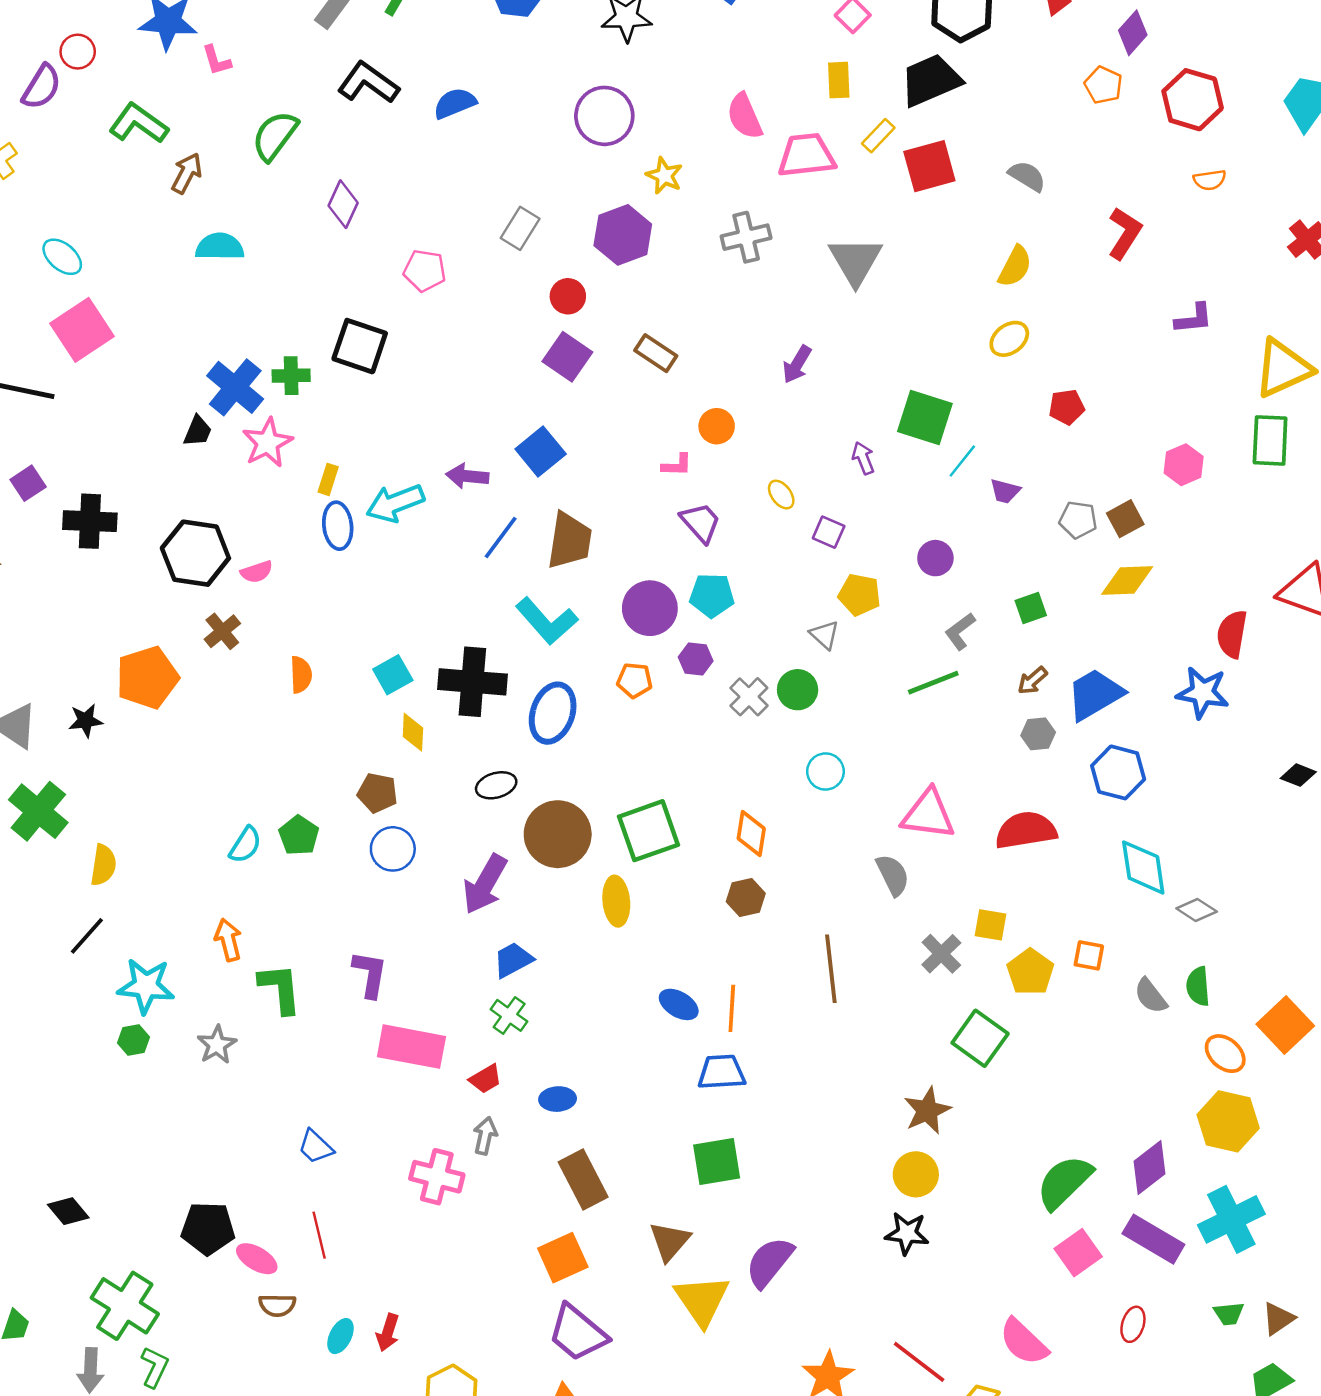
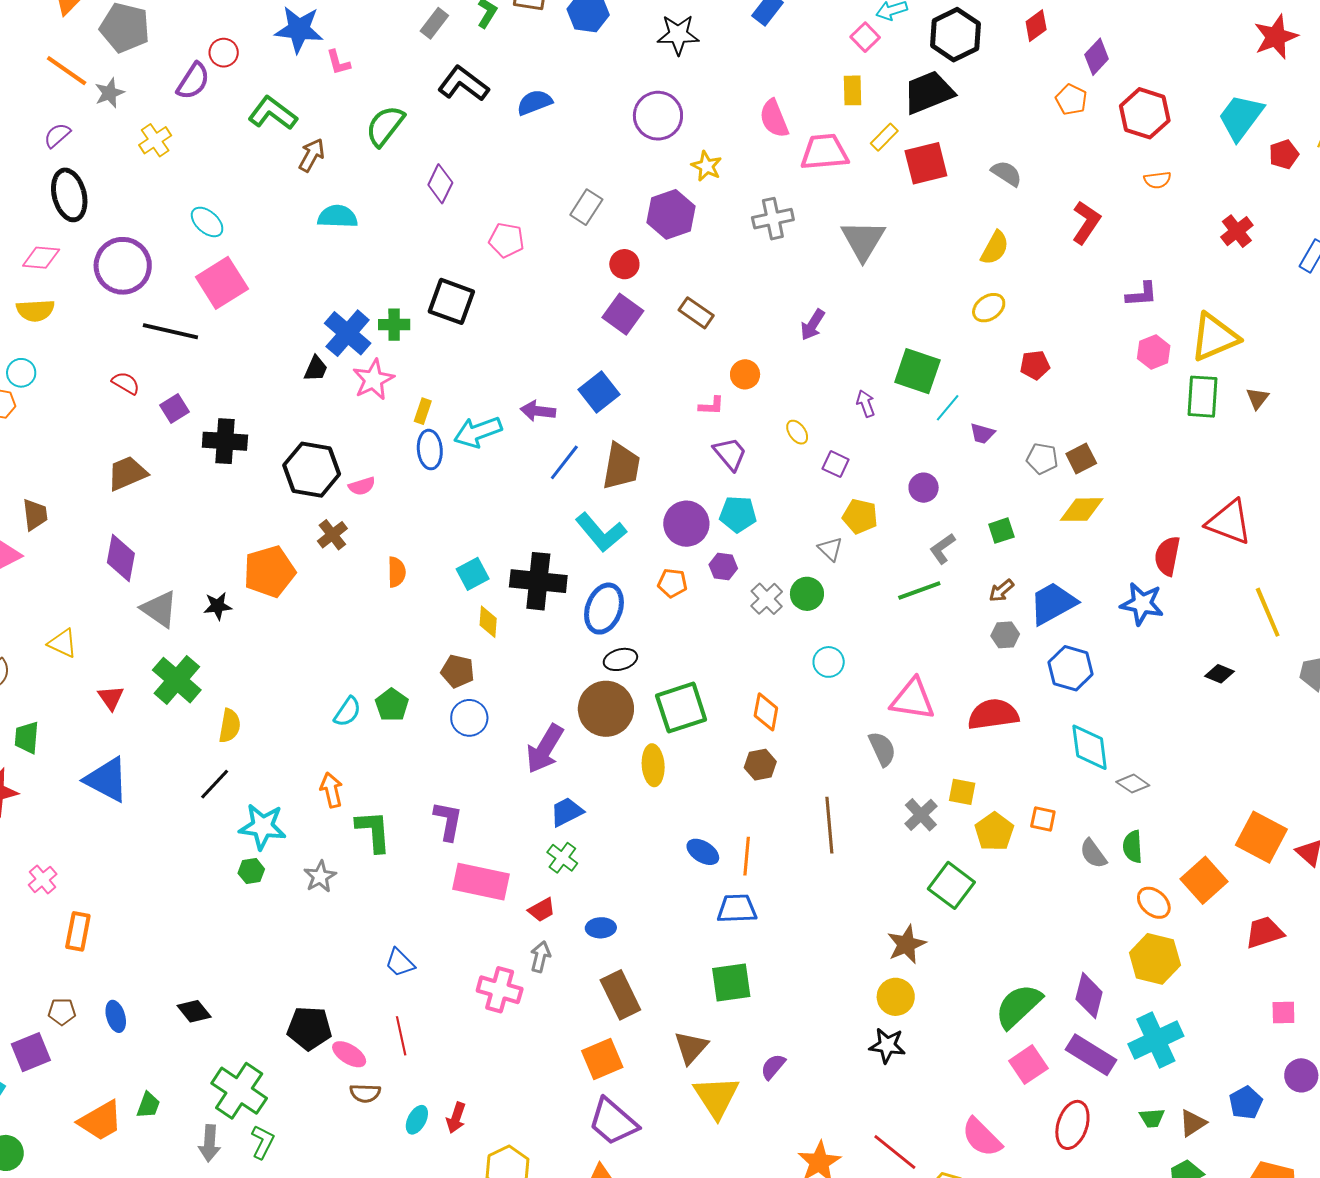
pink hexagon: (1184, 465) -> (1154, 352), moved
black ellipse: (496, 785) -> (620, 659), moved
purple diamond: (1149, 1168) -> (1089, 996), turned -39
purple semicircle: (769, 1262) -> (773, 1067), size x0.6
red ellipse: (1133, 1324) -> (1072, 1125), size x1.6

